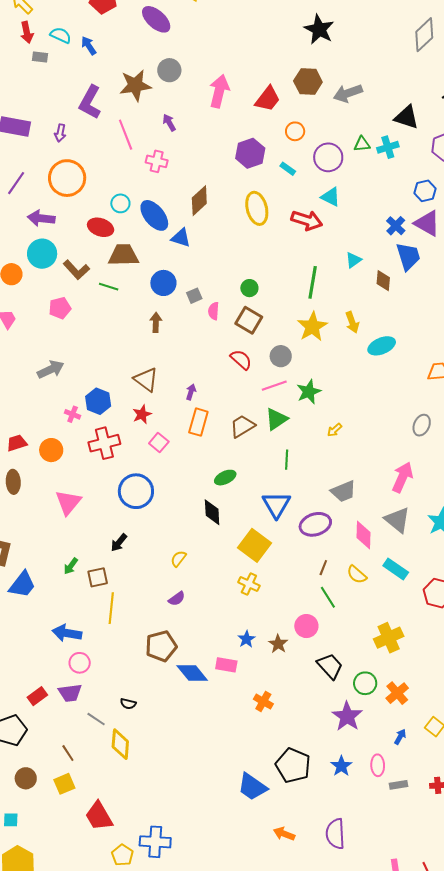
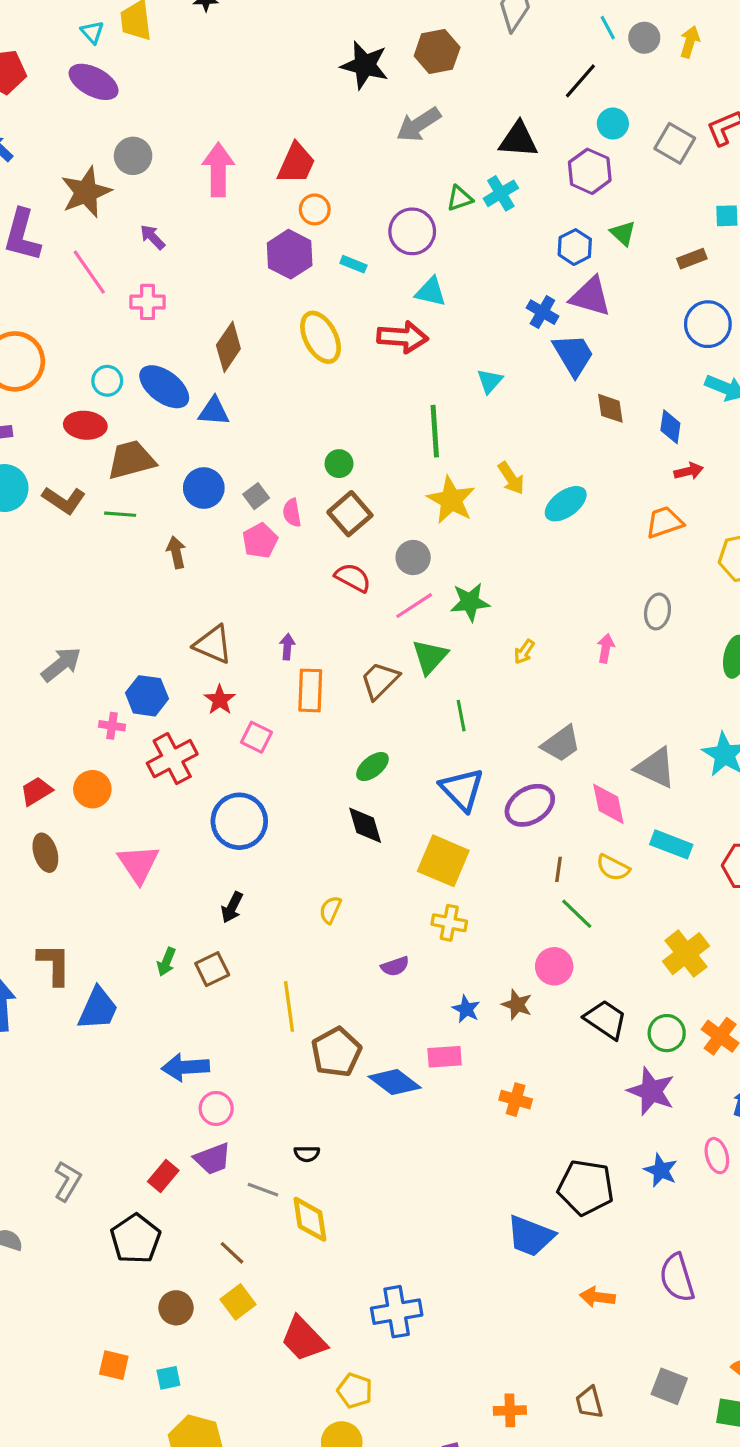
black star: (319, 29) -> (365, 65), moved
brown hexagon: (308, 81) -> (437, 52), moved
orange circle: (295, 131) -> (315, 209), moved
brown diamond: (383, 281) -> (610, 408), moved
pink pentagon: (60, 308) -> (260, 541), moved
brown square: (249, 320) -> (350, 514), turned 32
brown arrow: (156, 322) -> (176, 552), moved
green star: (309, 392) -> (470, 602), turned 30
pink arrow: (402, 477) -> (606, 648), moved, size x0.6
purple semicircle: (177, 599) -> (395, 966), moved, turned 30
yellow line: (111, 608) -> (289, 1006), moved
blue cross: (155, 842) -> (397, 1312), moved

